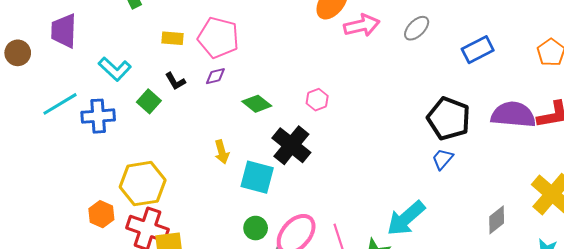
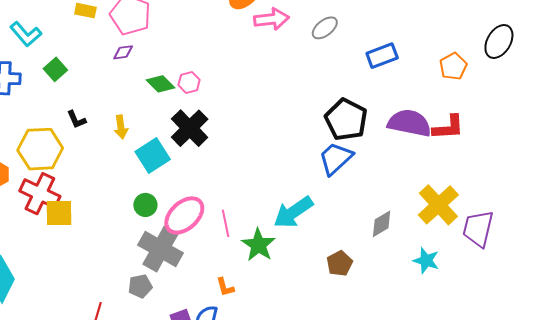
black L-shape: (175, 81) -> (76, 120), moved
pink hexagon: (317, 100) -> (189, 82), moved
blue trapezoid: (443, 159) -> (336, 158), size x1.6
cyan square: (257, 177) -> (153, 155), turned 36

